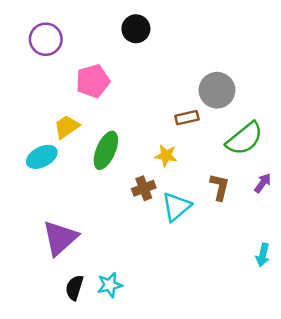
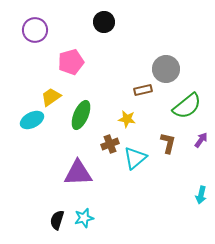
purple triangle: (60, 238) -> (78, 173), moved, turned 40

